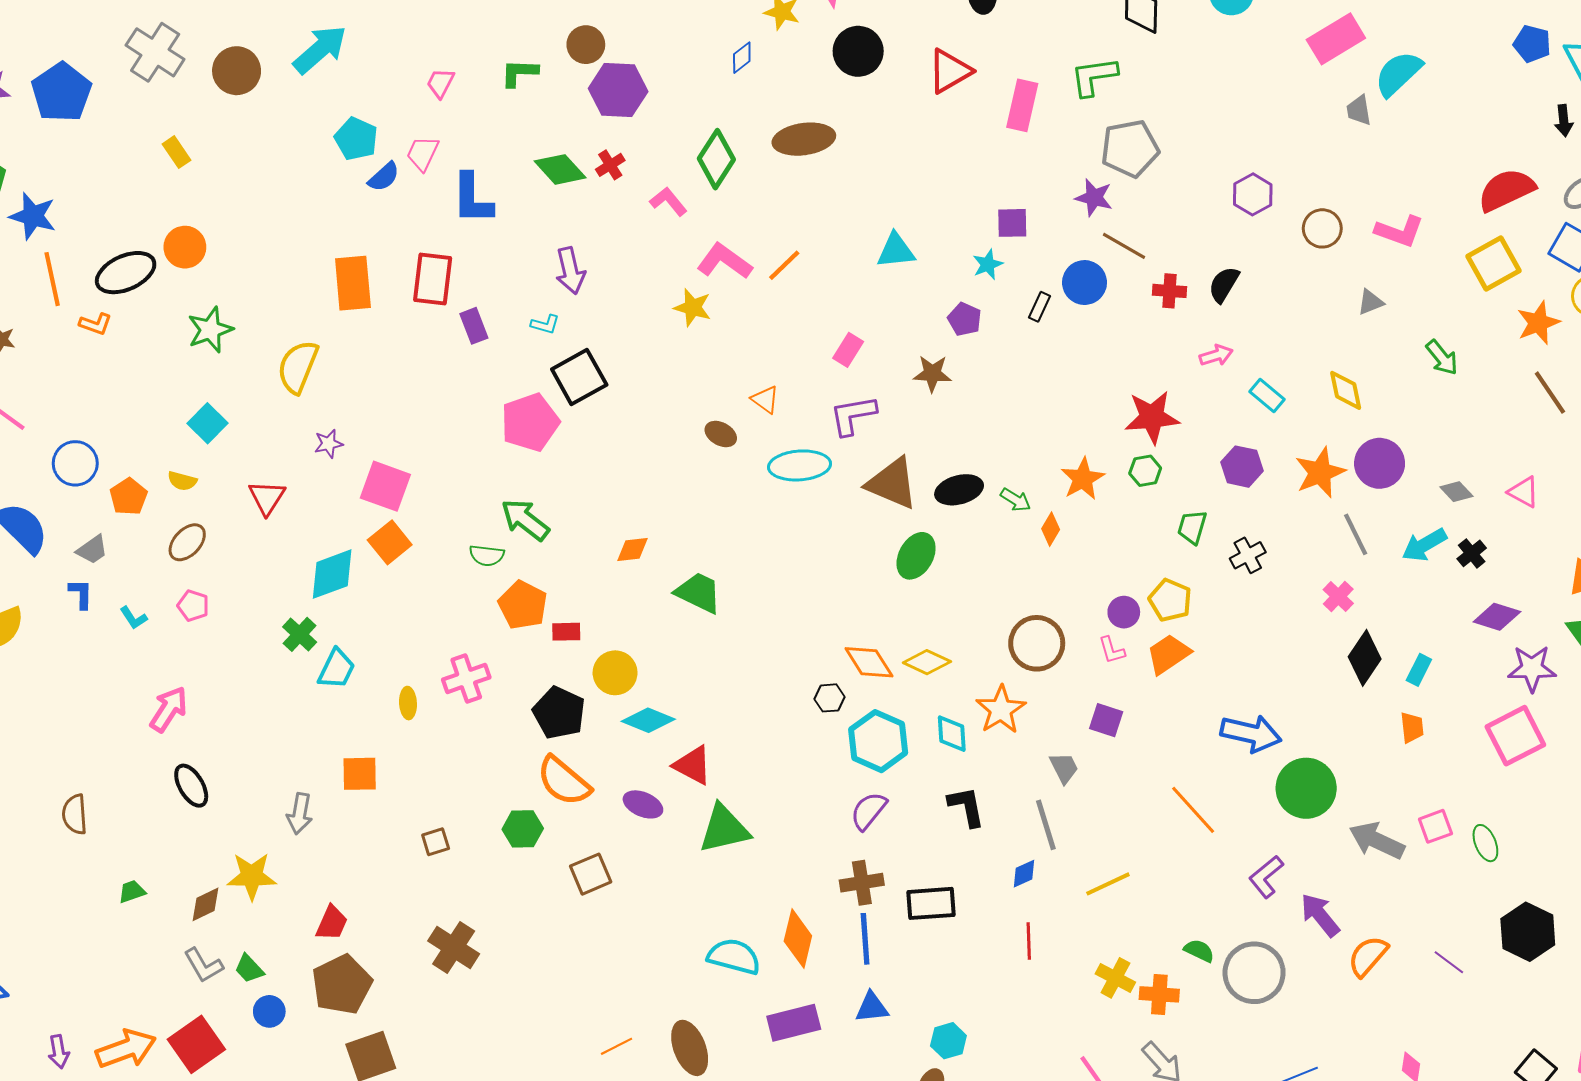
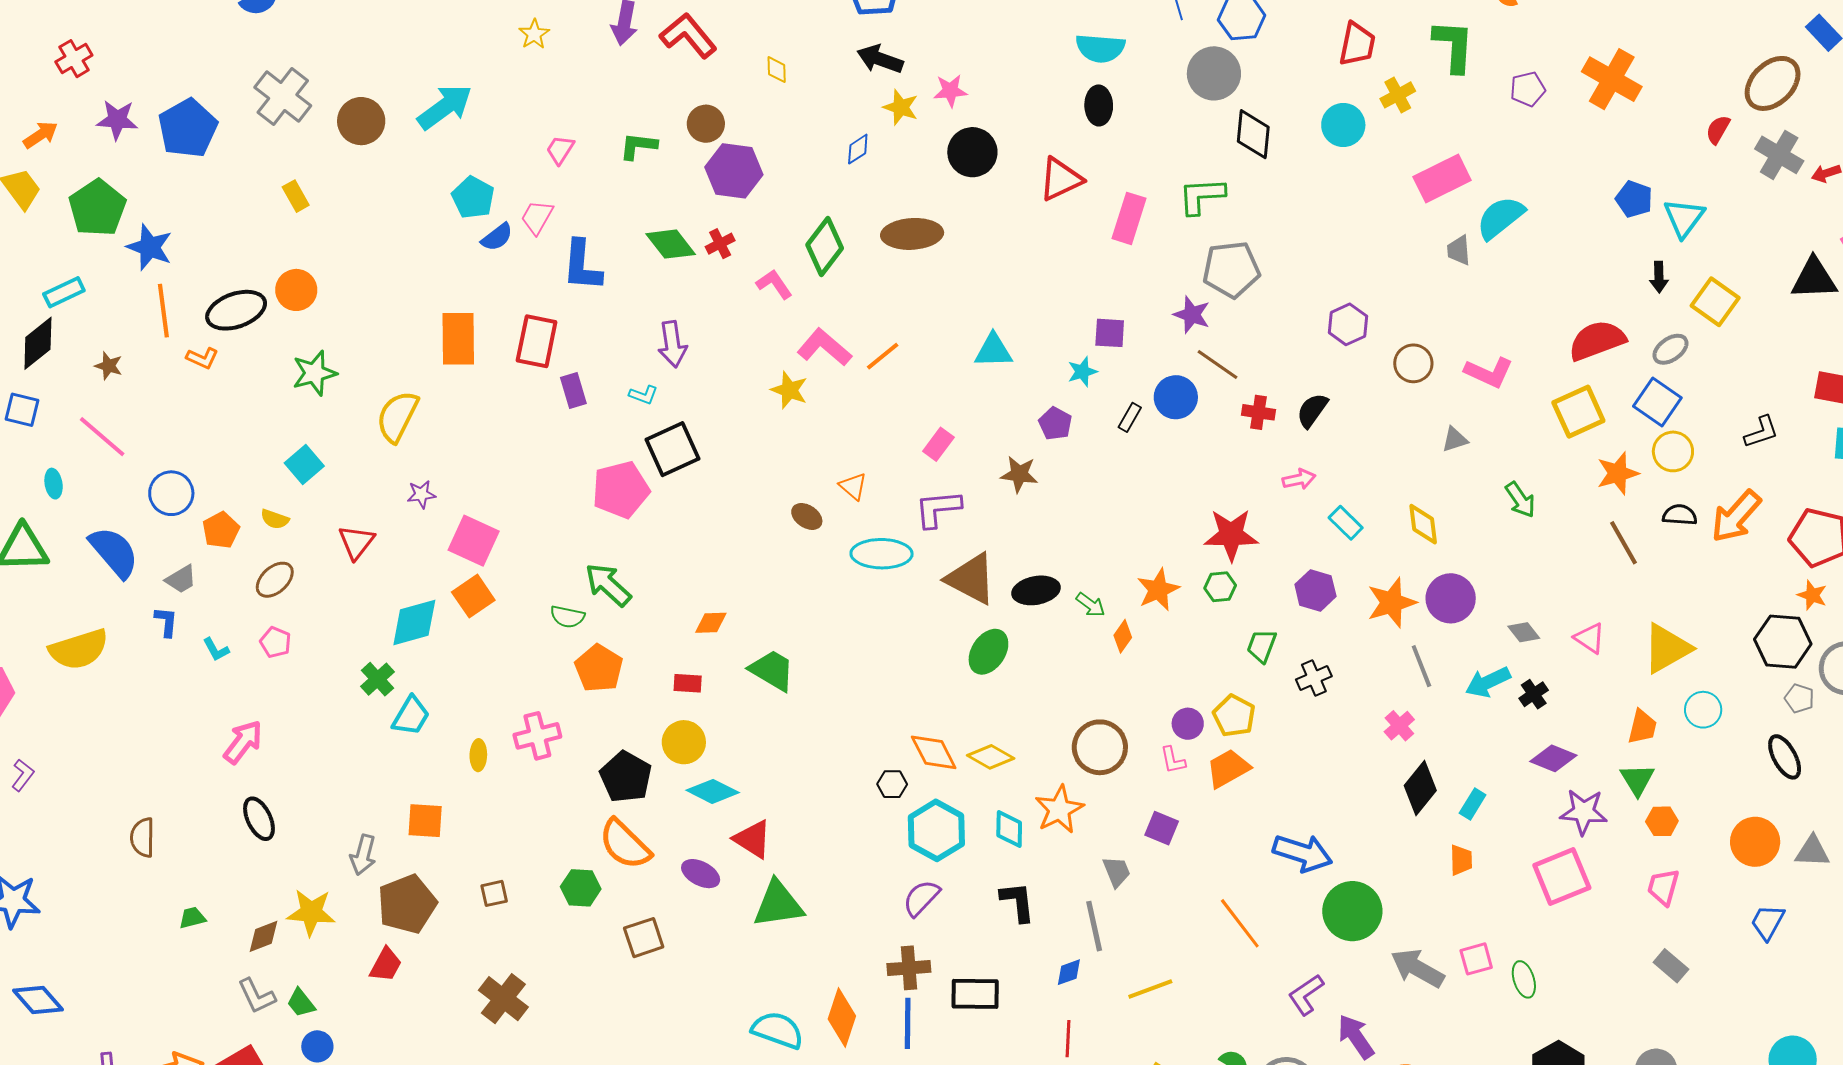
red rectangle: (566, 632) -> (688, 683), moved
brown pentagon: (342, 985) -> (407, 904), moved

